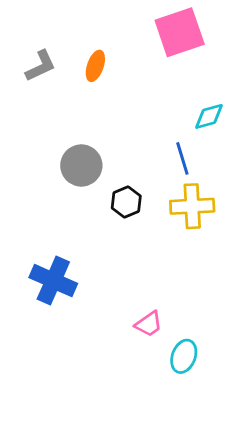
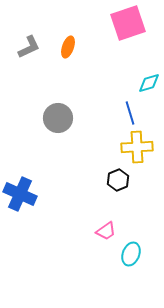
black hexagon: (126, 202) -> (118, 180), moved
blue cross: (53, 281) -> (20, 194), moved

